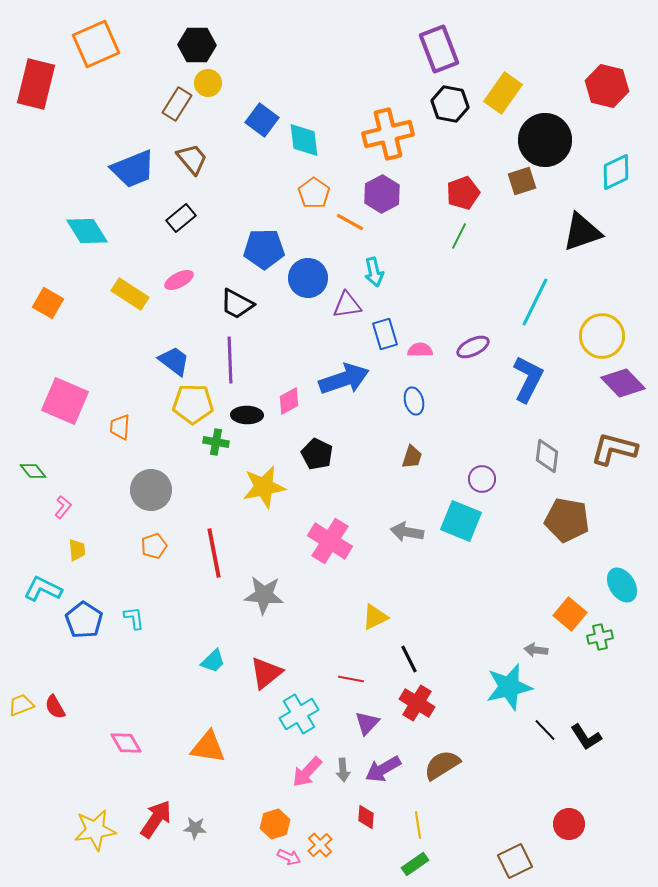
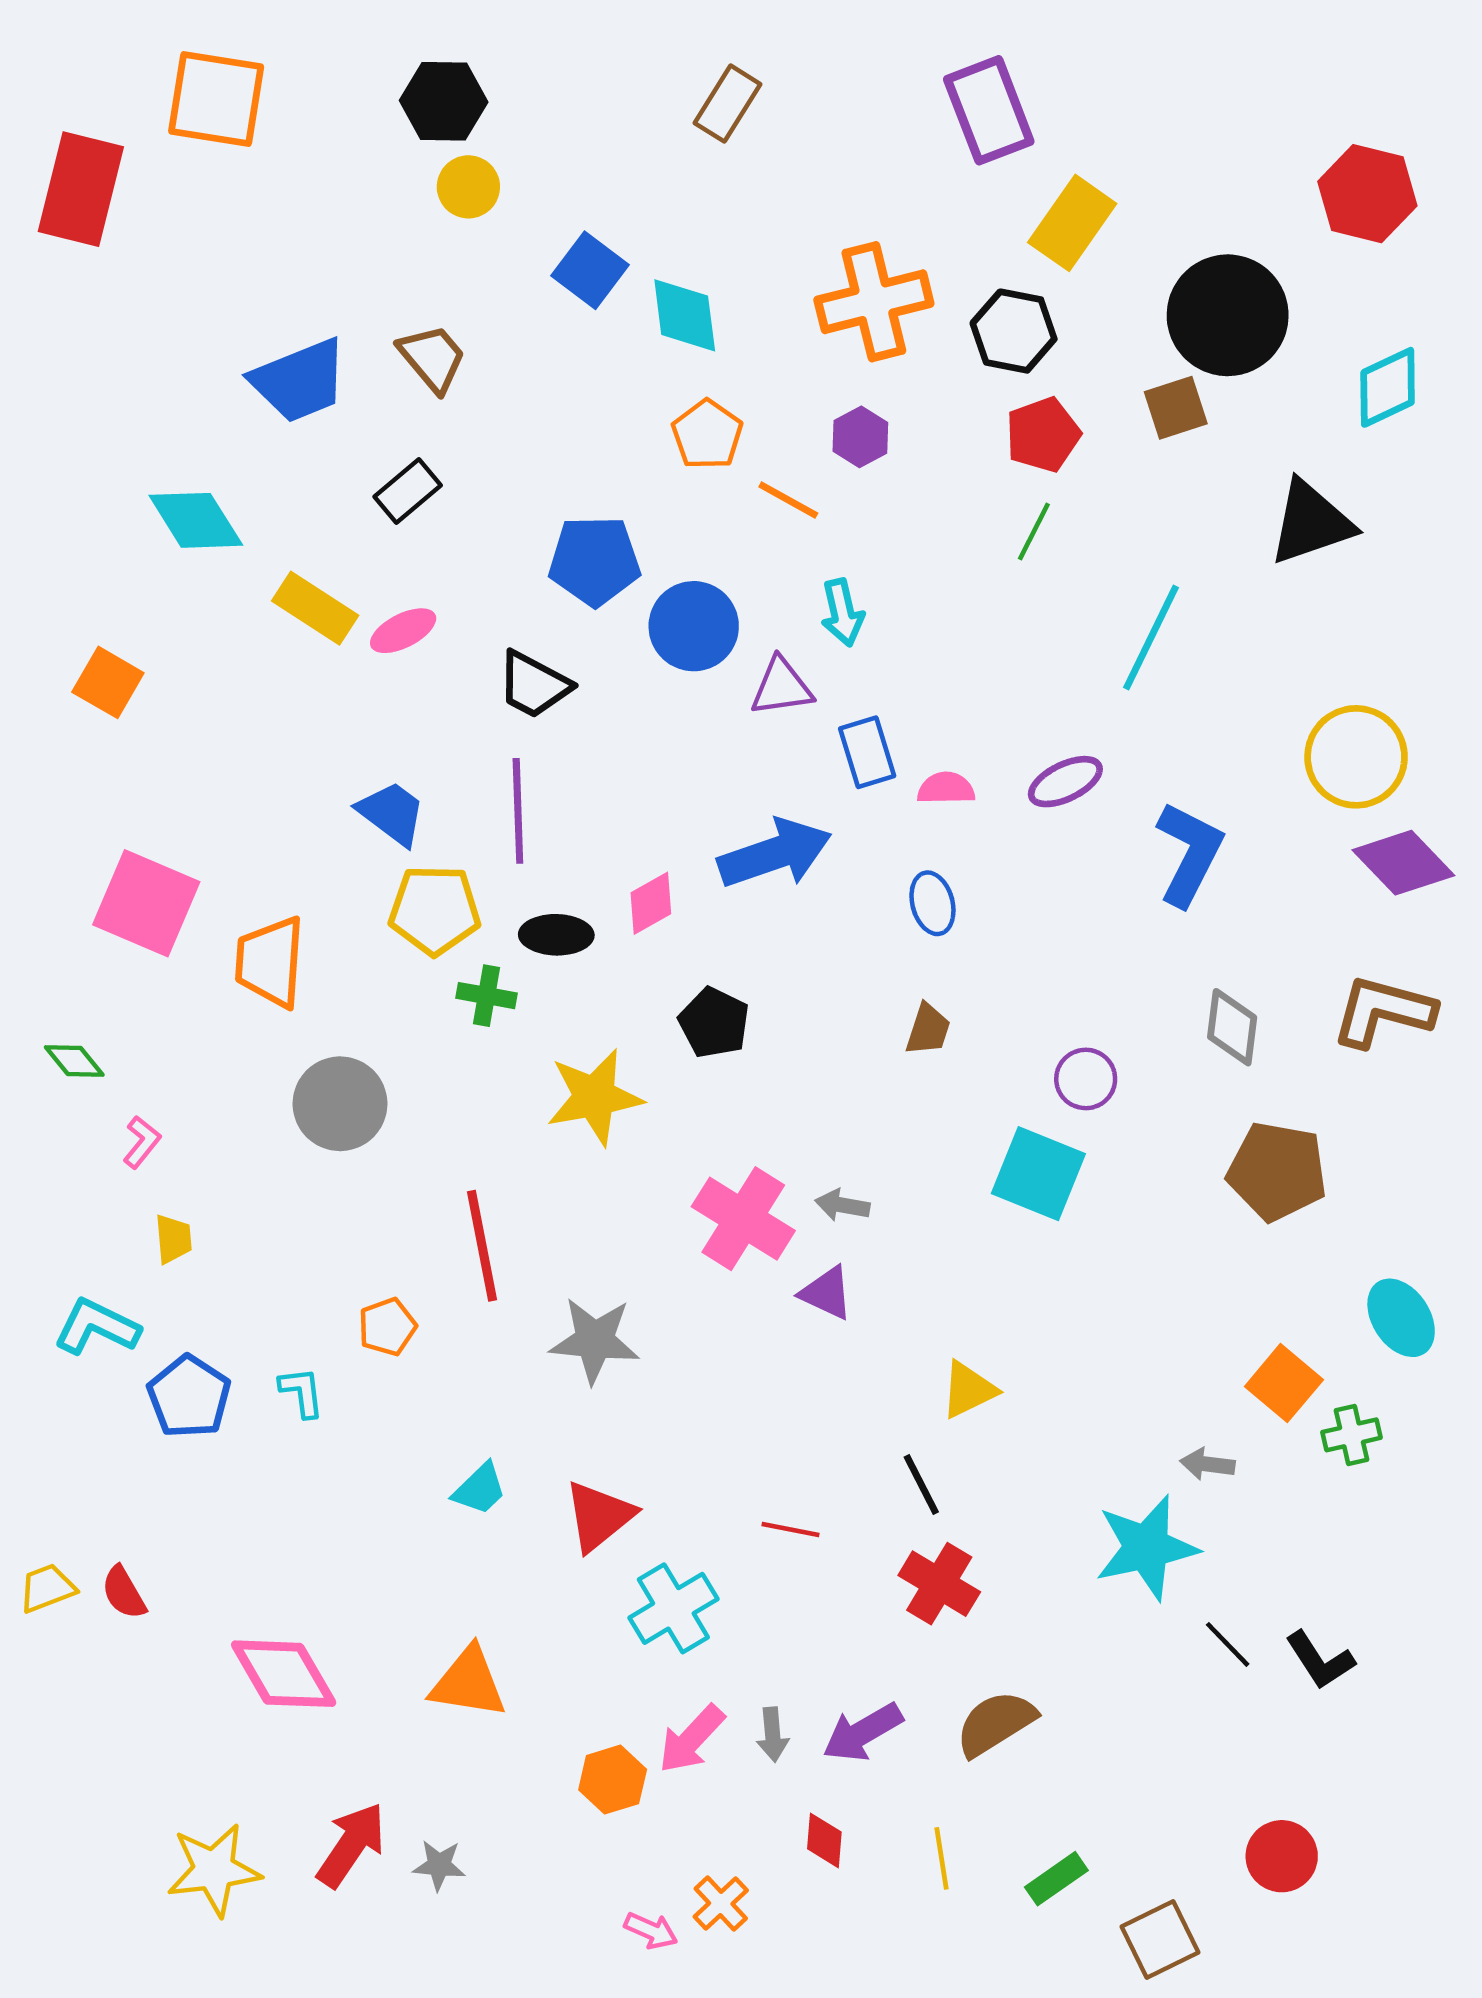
orange square: (96, 44) -> (216, 99), turned 33
yellow rectangle: (503, 93) -> (1072, 223), moved
brown rectangle: (177, 104) -> (727, 104), moved
black hexagon: (450, 104) -> (1014, 331), moved
purple hexagon: (382, 194) -> (860, 437), size x0.7
yellow rectangle: (130, 294) -> (315, 608), moved
cyan line: (535, 302) -> (1151, 637), moved
orange trapezoid: (120, 427) -> (270, 962), size x1.6
gray arrow: (407, 532) -> (842, 1205), moved, size x0.7
orange pentagon: (154, 546) -> (387, 1327), moved
yellow triangle: (375, 617) -> (969, 1390), moved
purple triangle: (367, 723) -> (827, 1293), moved, turned -48
pink diamond: (126, 743) -> (284, 1674), size x1.5
orange hexagon: (275, 824) -> (613, 1780), moved
green rectangle: (415, 864) -> (1056, 1879), moved

